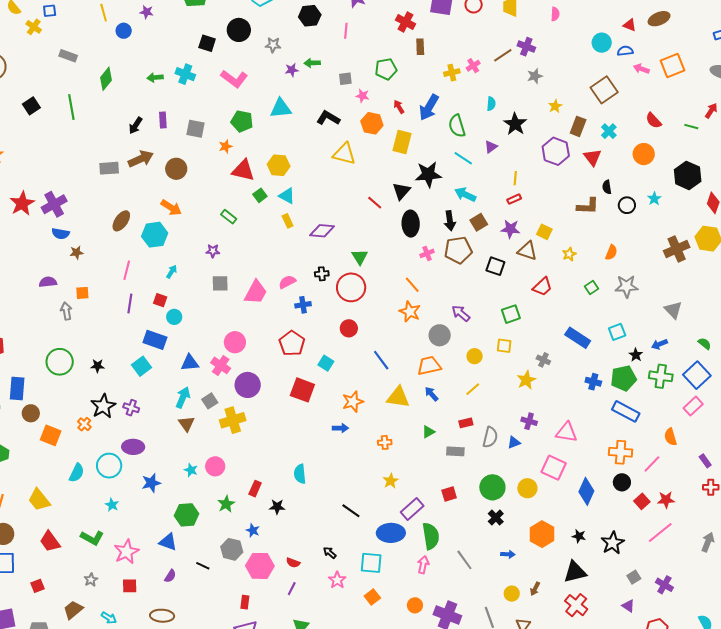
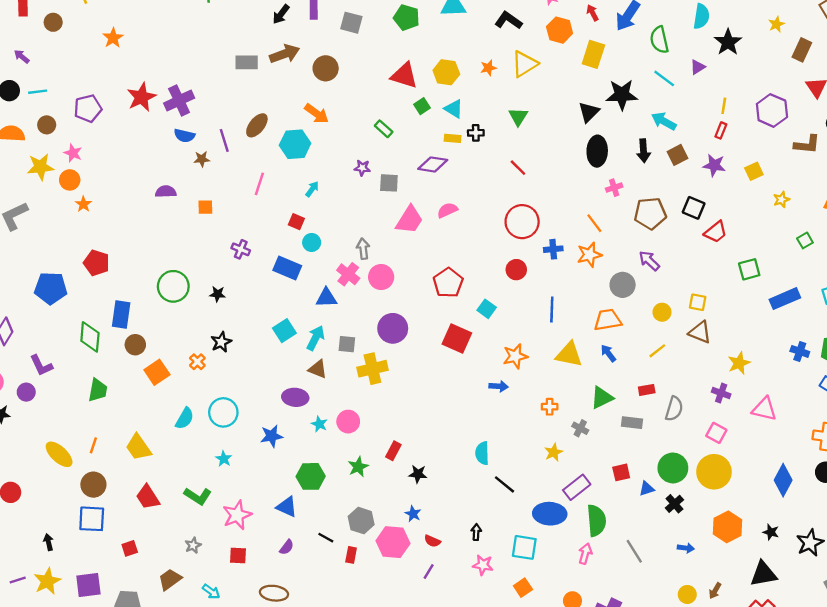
cyan semicircle: (491, 104) -> (701, 16), size x1.5
orange star: (226, 146) -> (488, 68), moved
purple hexagon: (556, 151) -> (772, 110), moved
yellow triangle: (344, 154) -> (525, 64), turned -50
red rectangle: (514, 199) -> (721, 130), turned -48
red line: (375, 203) -> (518, 168), moved
yellow rectangle: (288, 221) -> (453, 138), turned -64
purple diamond: (322, 231) -> (433, 164), moved
yellow square: (544, 232) -> (754, 171), turned 35
brown pentagon: (458, 250) -> (650, 213), moved
brown triangle: (527, 251) -> (700, 332), moved
green triangle: (360, 257) -> (518, 117), moved
black cross: (322, 274) -> (476, 133), moved
gray square: (220, 283) -> (389, 183), moved
red trapezoid: (542, 287) -> (716, 232), moved
purple line: (130, 303) -> (224, 140), moved, turned -30
blue cross: (303, 305) -> (553, 249), moved
gray arrow: (66, 311) -> (363, 249), moved
orange star: (410, 312) -> (589, 255), turned 30
green square: (511, 314) -> (749, 269), moved
blue rectangle: (578, 338) -> (785, 299), turned -60
blue line: (381, 360) -> (552, 310), turned 35
gray cross: (543, 360) -> (580, 428), moved
pink cross: (221, 365) -> (348, 274), moved
cyan square: (141, 366) -> (284, 331), moved
yellow star: (526, 380) -> (739, 363), moved
gray square: (210, 401) -> (347, 344), turned 35
black star: (103, 406) -> (221, 342), size x0.7
purple cross: (131, 408) -> (241, 249), moved
brown triangle: (186, 424) -> (318, 369), turned -36
green triangle: (428, 432) -> (602, 398), size x1.5
orange square: (51, 435) -> (157, 372), turned 30
blue triangle: (514, 442) -> (647, 489), moved
purple ellipse: (133, 447) -> (295, 397), moved
pink square: (554, 468) -> (716, 433), moved, size x0.7
cyan semicircle: (300, 474) -> (482, 453), moved
yellow circle: (527, 488) -> (714, 472), size x1.5
blue star: (253, 530) -> (413, 514), moved
black arrow: (330, 553) -> (476, 532), turned 48
pink star: (337, 580) -> (483, 565), turned -30
red rectangle: (245, 602) -> (351, 555), moved

